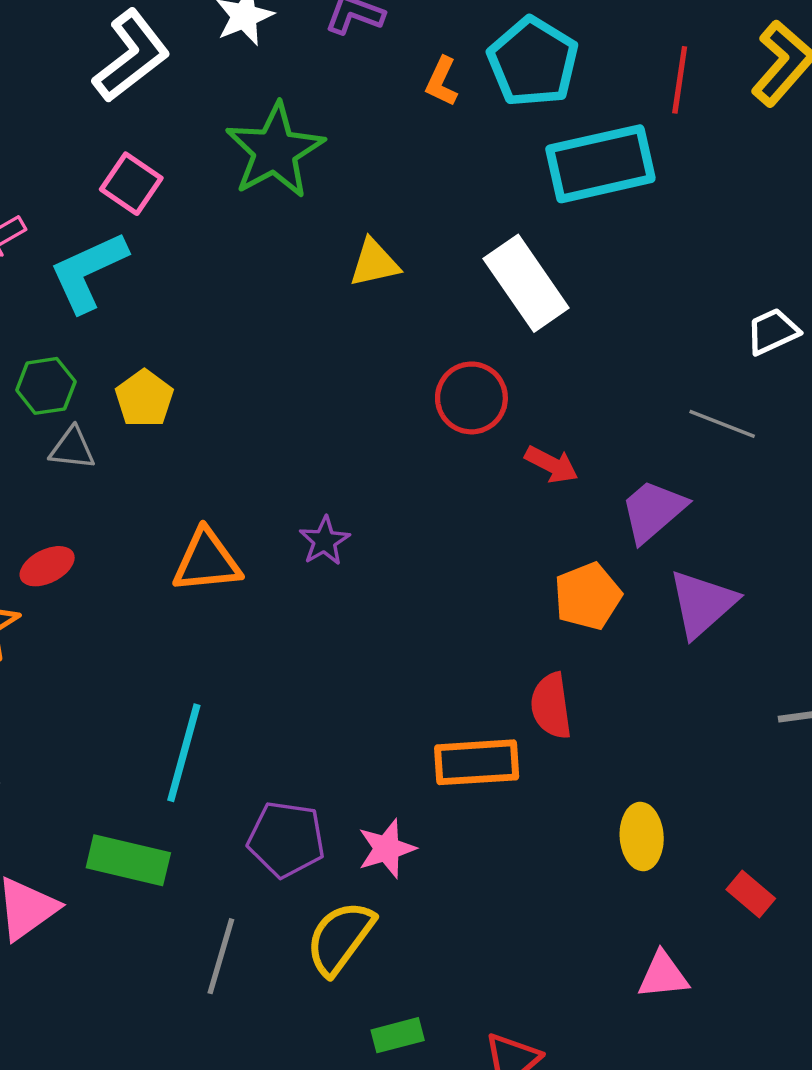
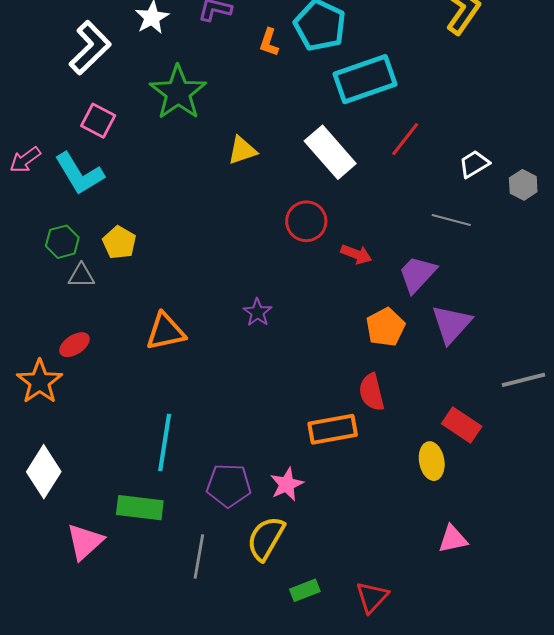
red line: (680, 80) -> (405, 139), moved, turned 36
cyan L-shape: (88, 272) -> (79, 174), turned -90
purple star: (324, 541) -> (257, 312), moved
red rectangle: (751, 894) -> (462, 425), moved, size x1.4

